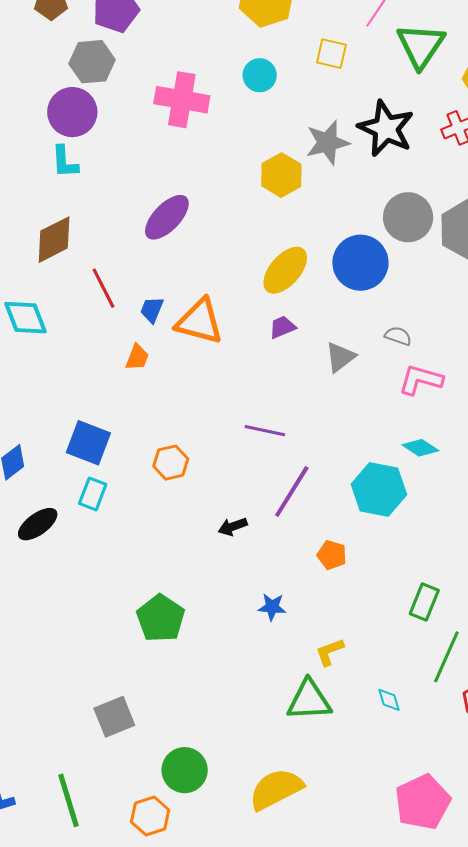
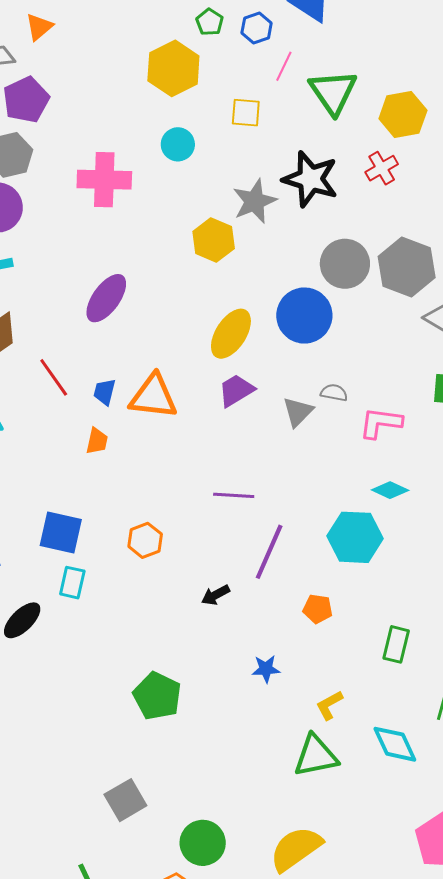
purple trapezoid: (282, 327) -> (236, 390), size x1.4
gray semicircle: (398, 336) -> (334, 393), moved
green rectangle: (424, 602) -> (396, 644), moved
cyan diamond: (389, 700) -> (395, 744), size x1.8

